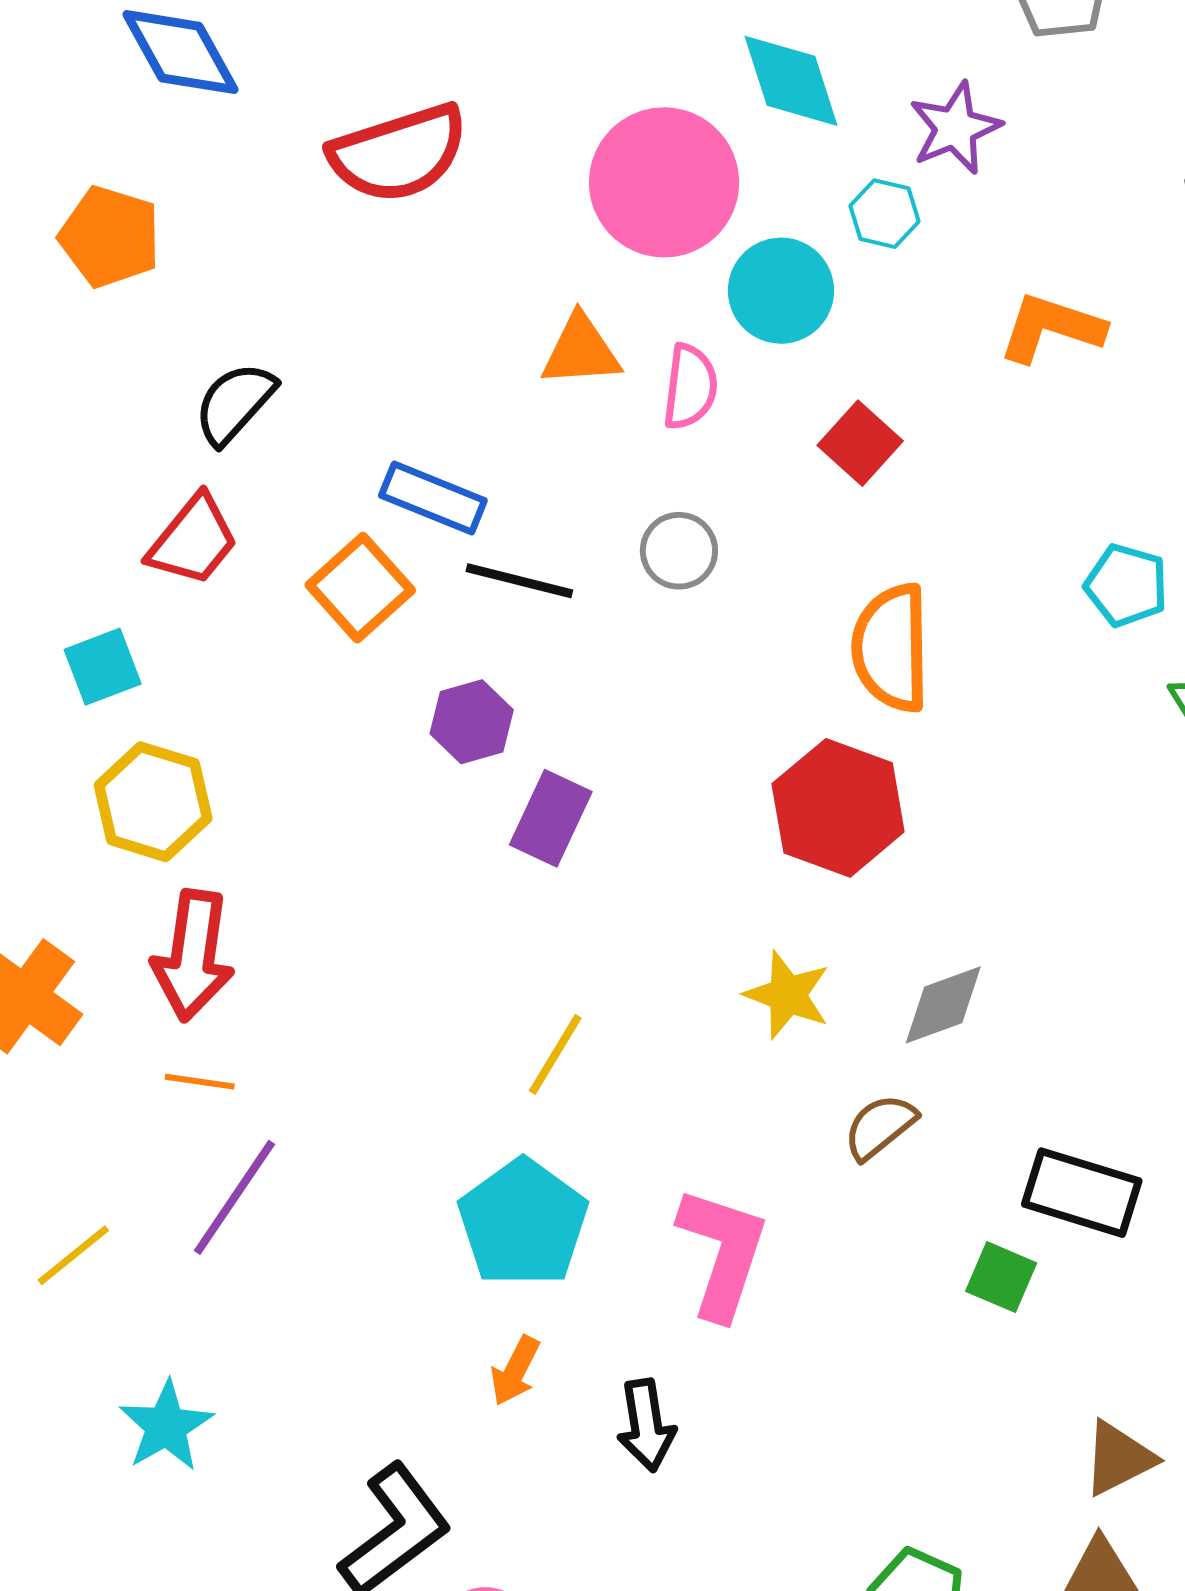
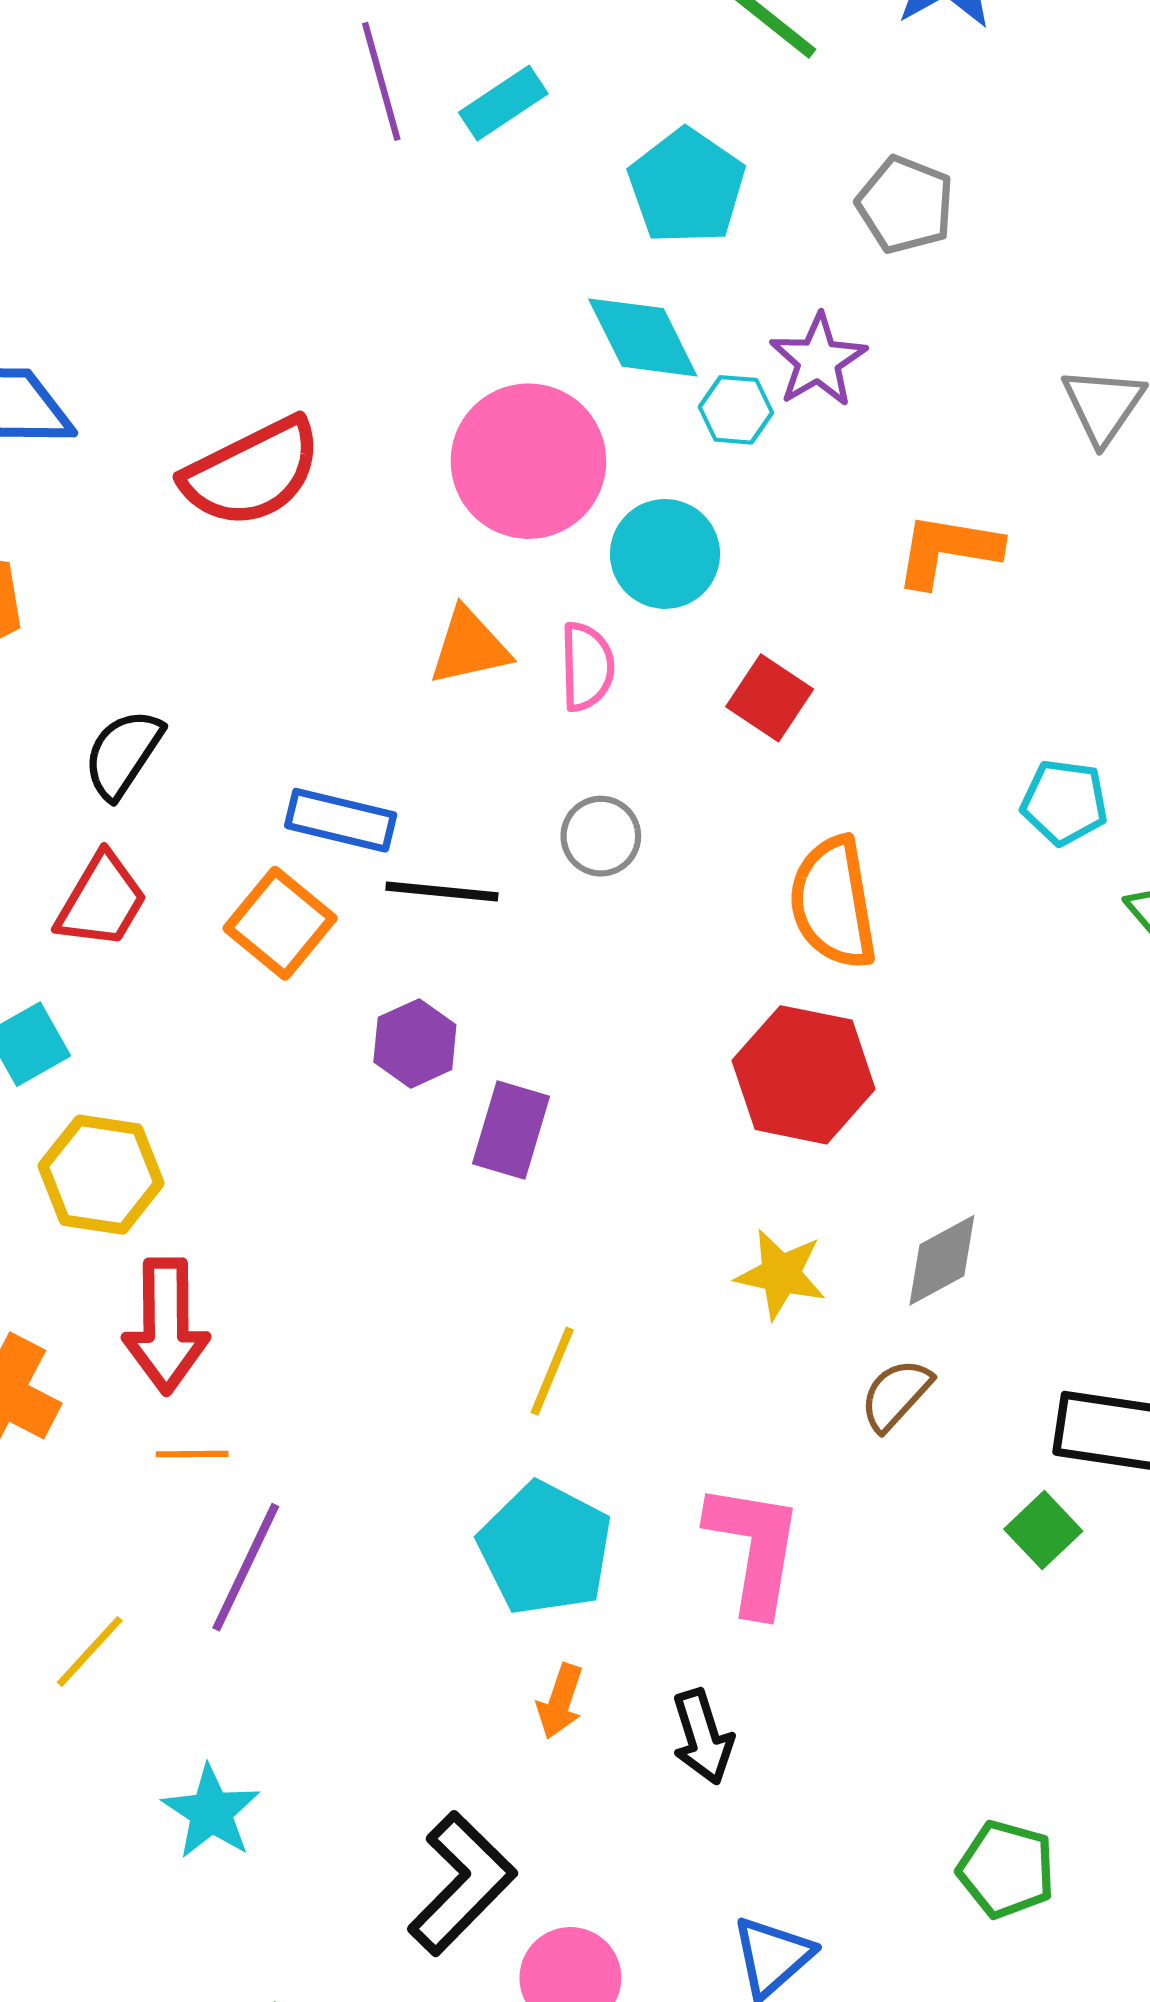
cyan hexagon: (884, 214) -> (736, 410), moved
green square: (1001, 1277) -> (1043, 1530), turned 32

